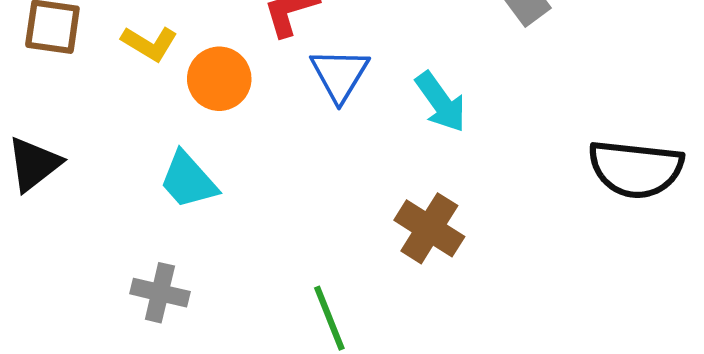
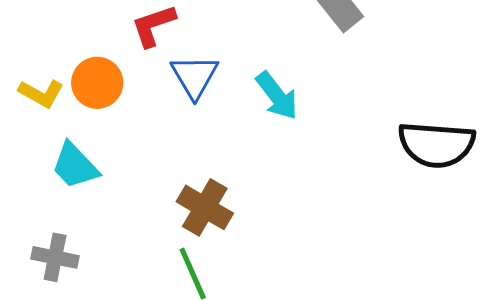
yellow L-shape: (150, 43) -> (41, 93), moved
brown cross: (429, 228) -> (205, 207), moved

